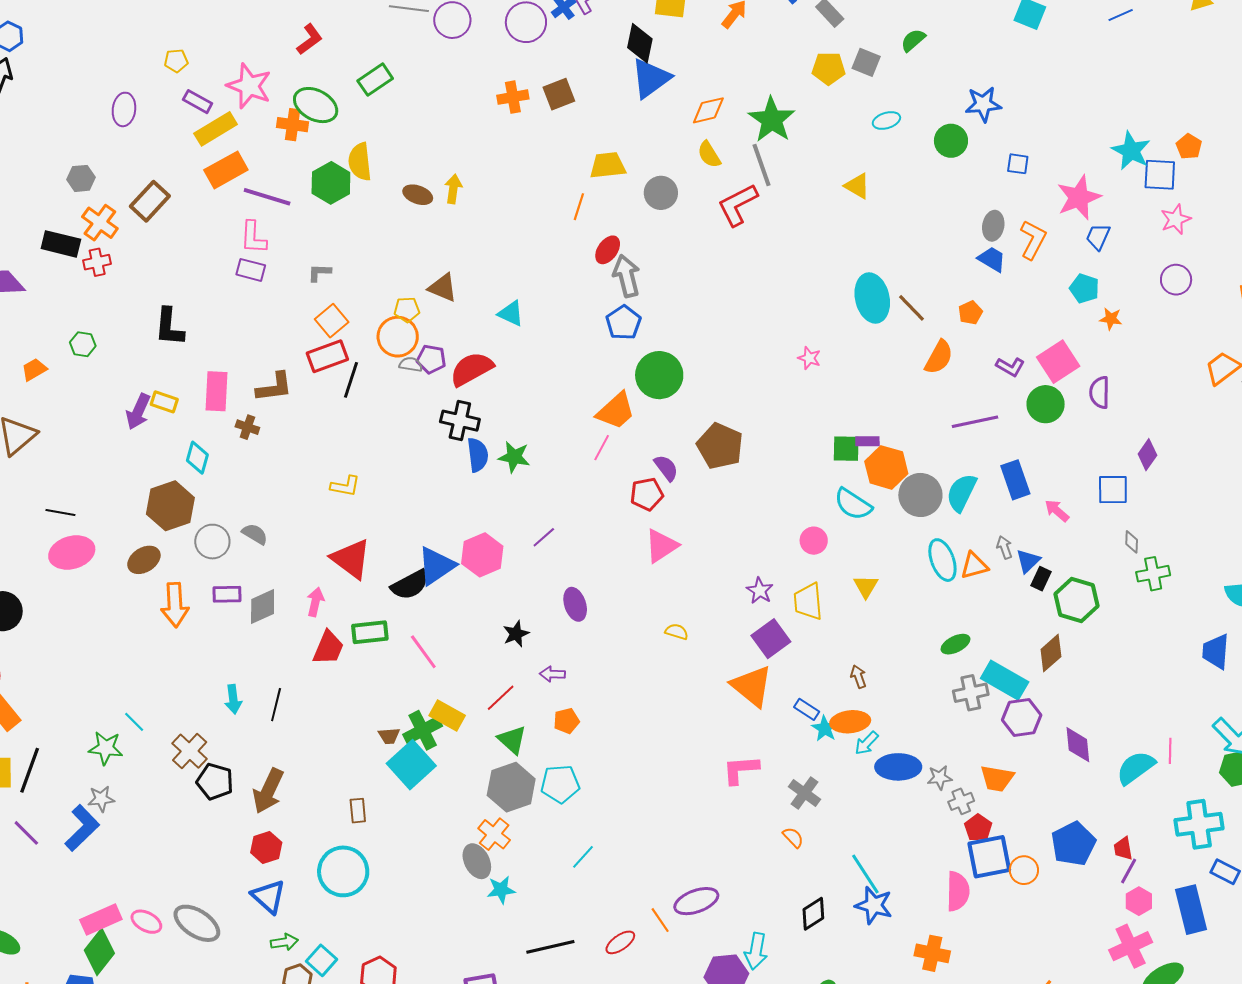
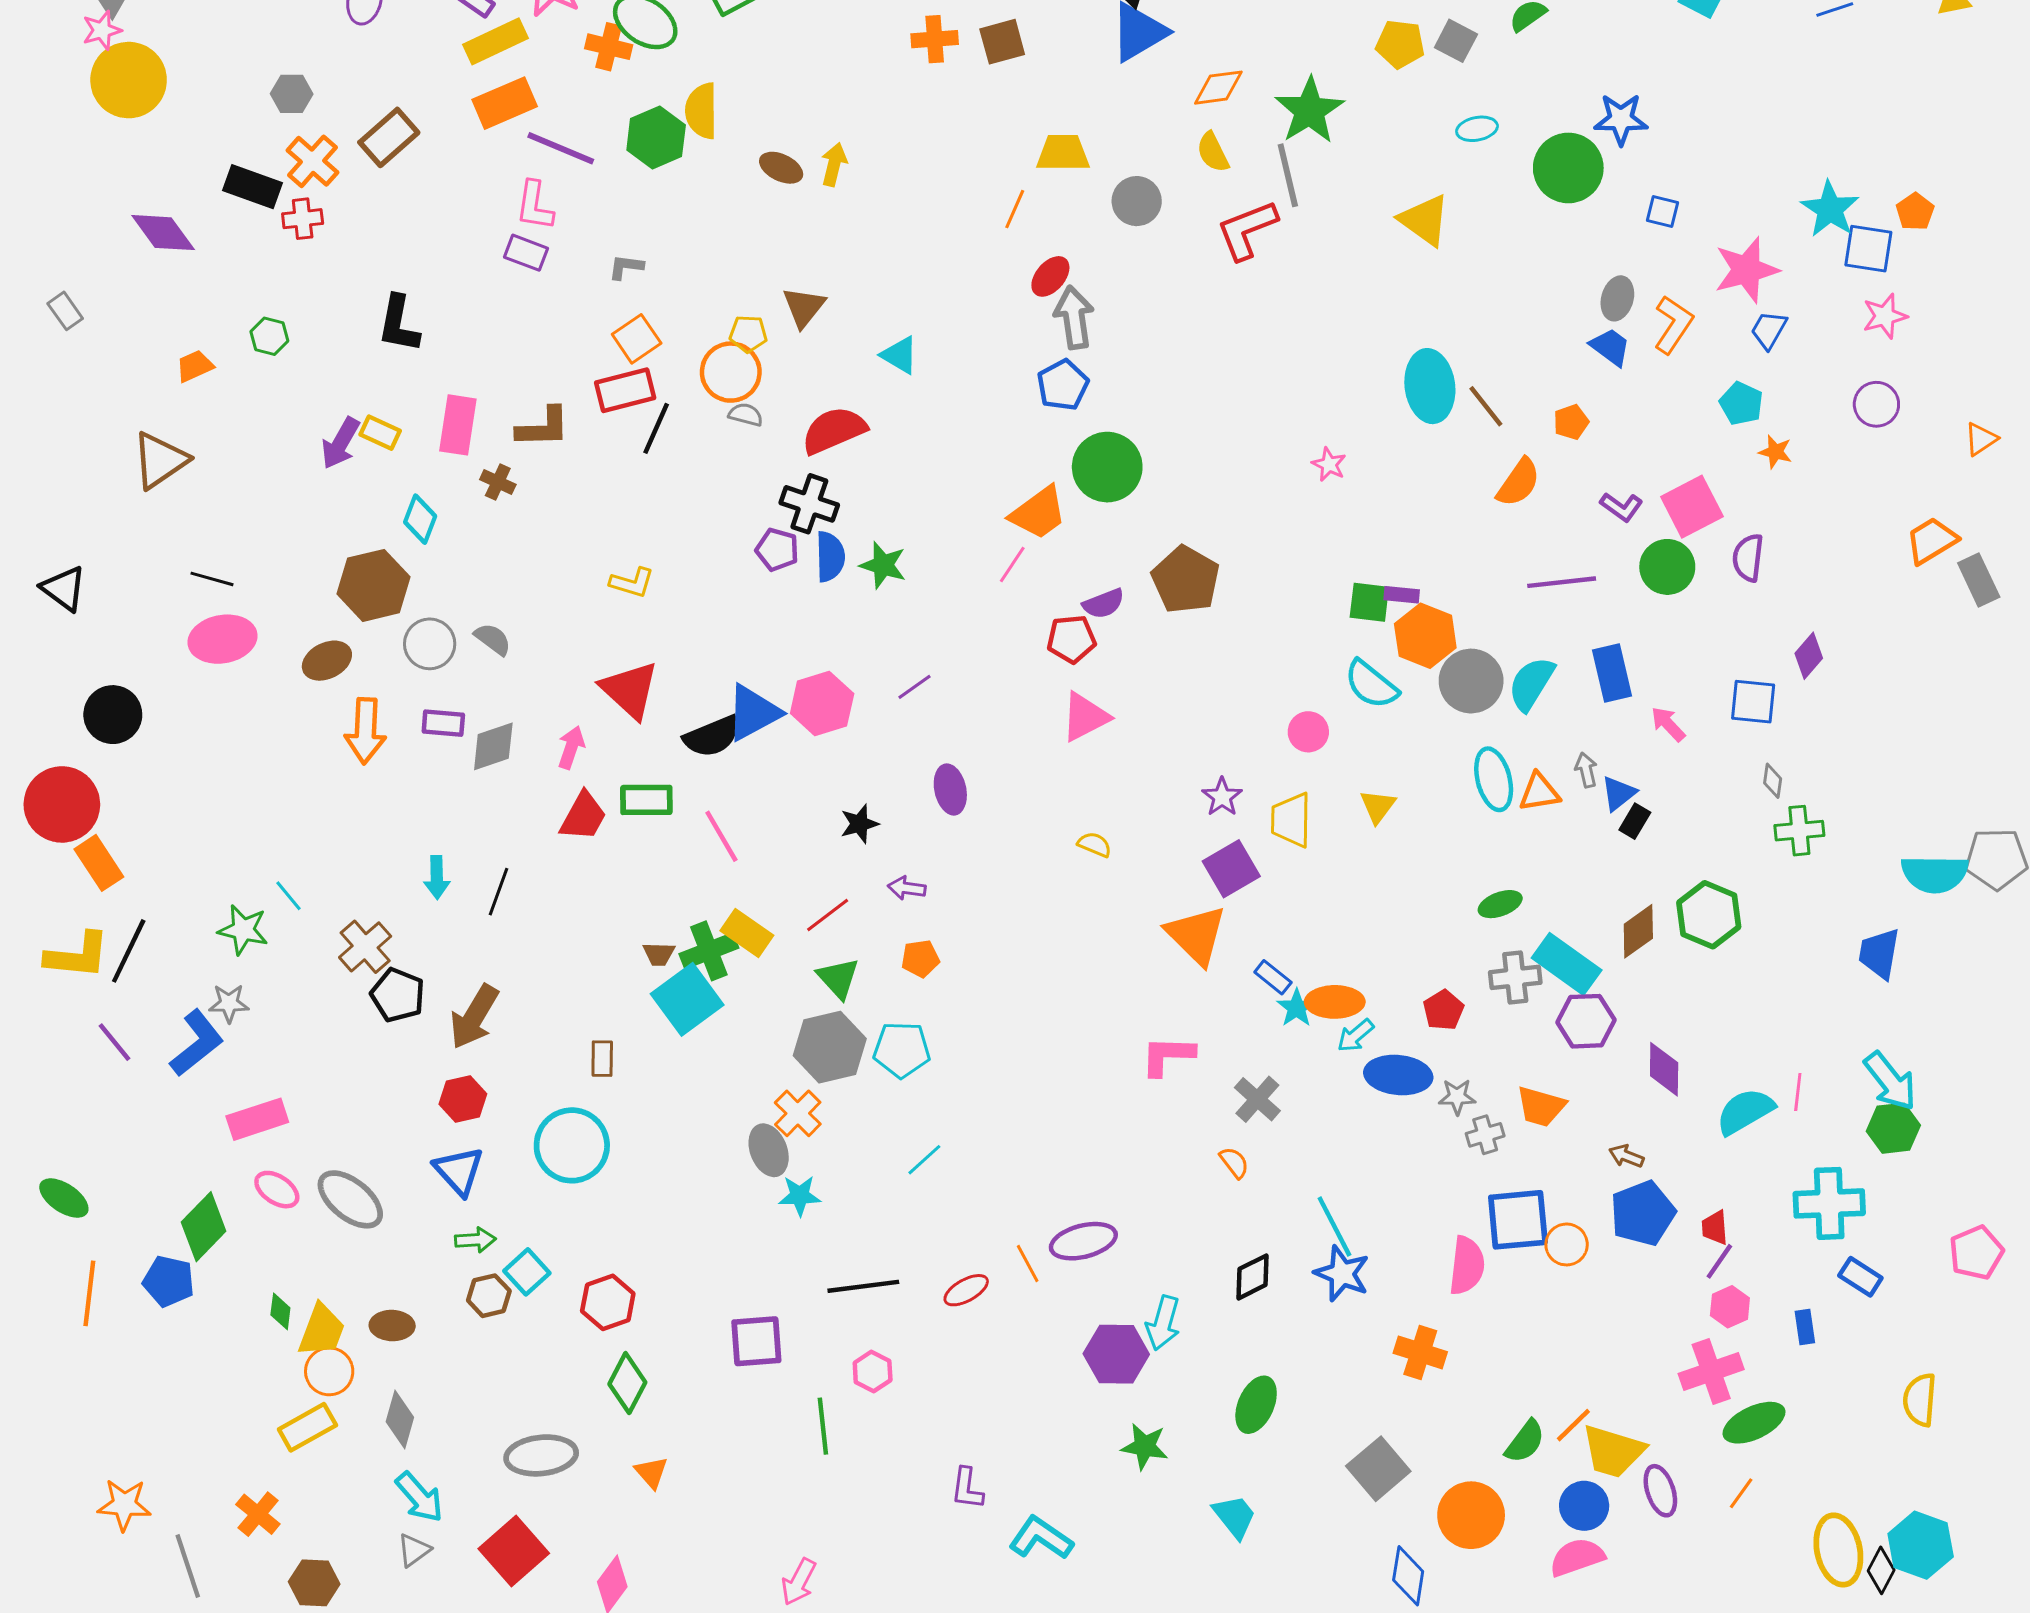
green circle: (951, 141) -> (1568, 168), size x1.4
yellow triangle: (857, 186) -> (1425, 220), size x1.4
brown triangle: (443, 288) -> (804, 307), turned 40
purple pentagon: (431, 359) -> (777, 550), moved
purple semicircle: (666, 468) -> (1104, 604), turned 100
green hexagon: (1076, 600) -> (1709, 915), moved
brown arrow: (858, 677) -> (1626, 1156), moved, turned -55
red pentagon: (978, 828) -> (1443, 1010), moved
blue rectangle: (1191, 910) -> (1805, 1327), size x0.5
pink rectangle: (101, 919) -> (257, 1119), moved

